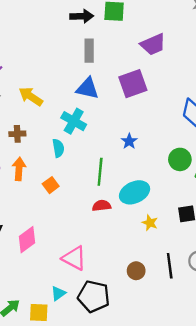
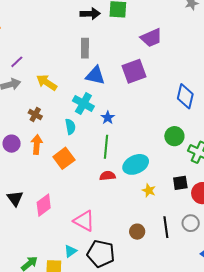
gray rectangle: (89, 51) -> (85, 48), moved
brown cross: (17, 134) -> (35, 115), turned 32
blue star: (129, 141) -> (108, 118), moved
orange square: (51, 185) -> (64, 158), size x1.5

